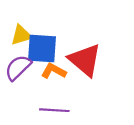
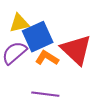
blue square: (42, 48) -> (38, 37), turned -32

